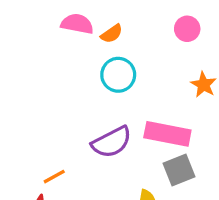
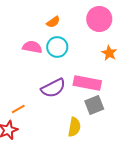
pink semicircle: (77, 24) -> (32, 47), moved
pink circle: (187, 29) -> (99, 19), size x1.6

